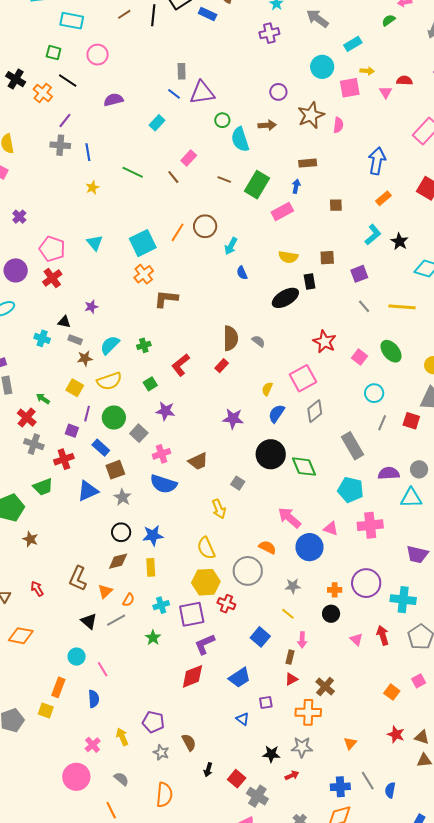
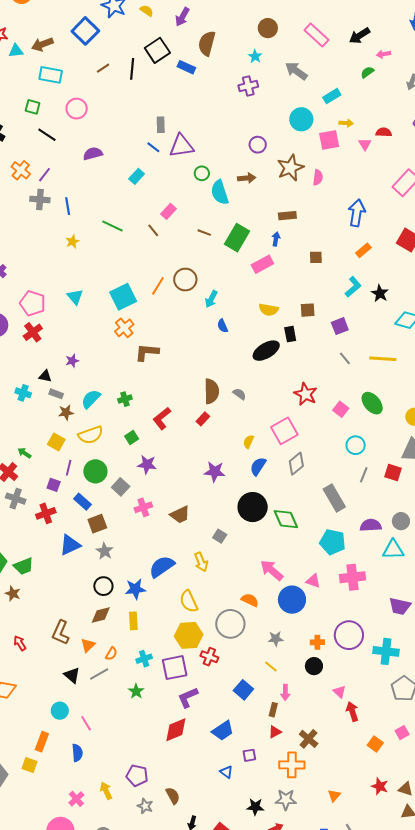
orange cross: (43, 93) -> (21, 170), moved
blue semicircle: (163, 484) -> (162, 567), moved, turned 128
green trapezoid: (43, 487) -> (24, 566), moved
red arrow: (383, 635) -> (352, 712), moved

